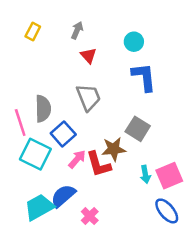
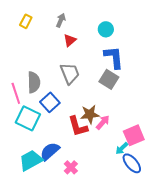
red triangle: (88, 56) -> (70, 40), turned 32
gray square: (138, 129) -> (109, 79), moved
pink arrow: (77, 159) -> (103, 122), moved
cyan arrow: (145, 174) -> (122, 148), moved, turned 56

